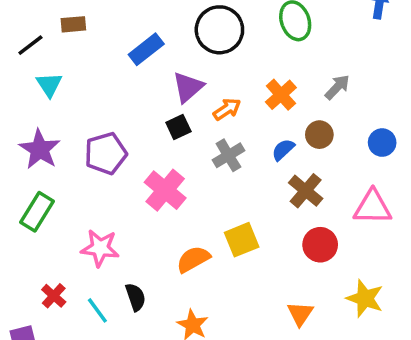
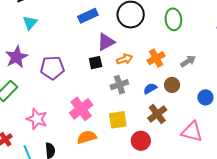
pink cross: (165, 190) -> (81, 109), moved
yellow square: (242, 240) -> (118, 120), moved
red circle: (320, 245) -> (141, 141), moved

